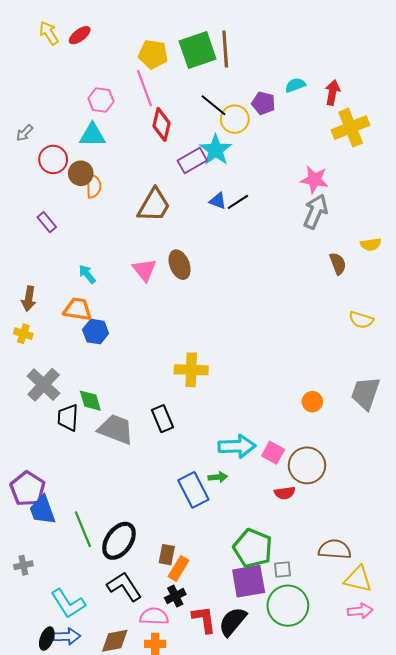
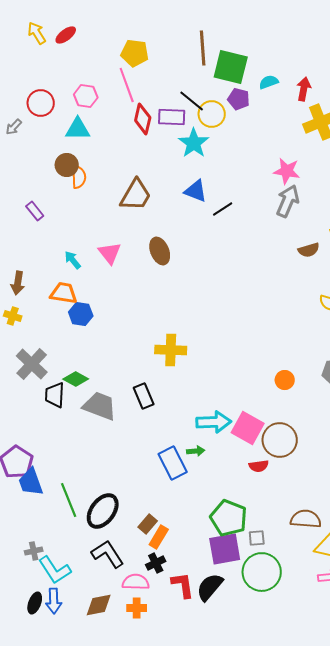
green square: (198, 50) -> (231, 67), moved, turned 33
red circle: (53, 159) -> (41, 103), moved
purple rectangle: (192, 161) -> (172, 117), moved, turned 32
blue triangle: (218, 201) -> (196, 191), size x1.4
black line: (238, 202) -> (223, 209), moved
brown semicircle: (338, 264) -> (309, 250), turned 95
pink triangle: (144, 270) -> (110, 253), moved
green diamond: (90, 401) -> (76, 379), turned -45
pink square: (273, 453) -> (248, 428), size x1.5
brown rectangle: (167, 555) -> (148, 524), turned 30
gray cross: (23, 565) -> (34, 551), moved
blue arrow: (67, 636) -> (54, 601), turned 90

